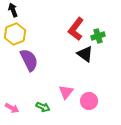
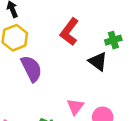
red L-shape: (76, 29) -> (69, 32), moved

